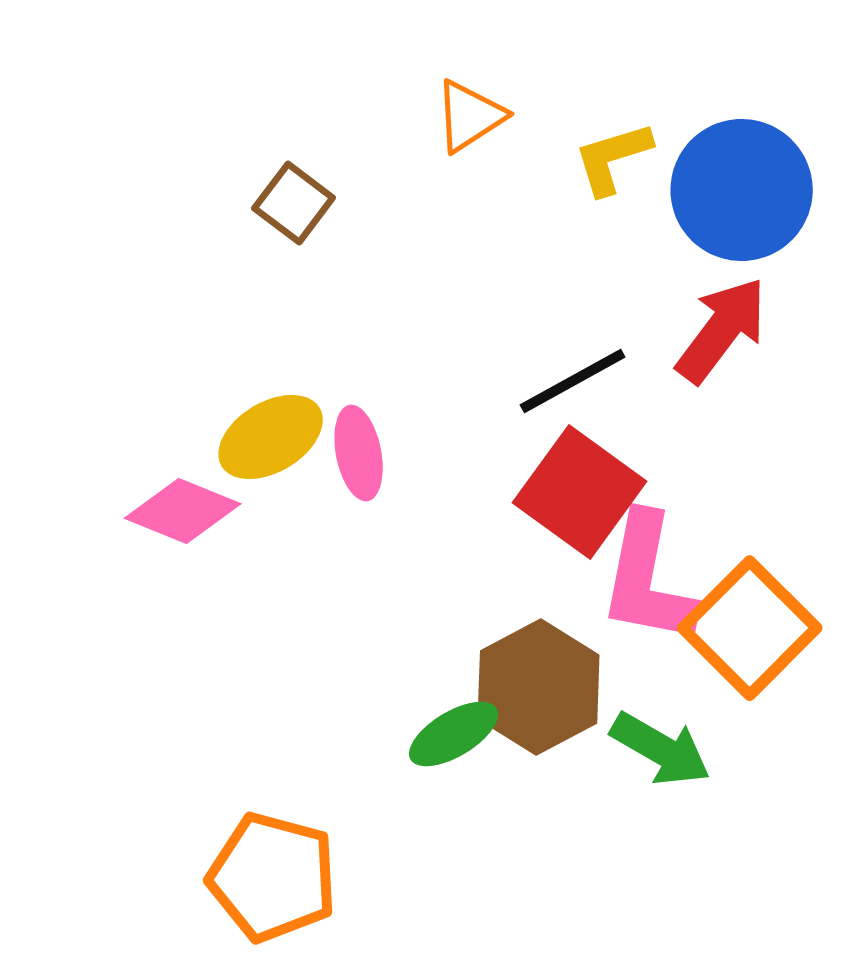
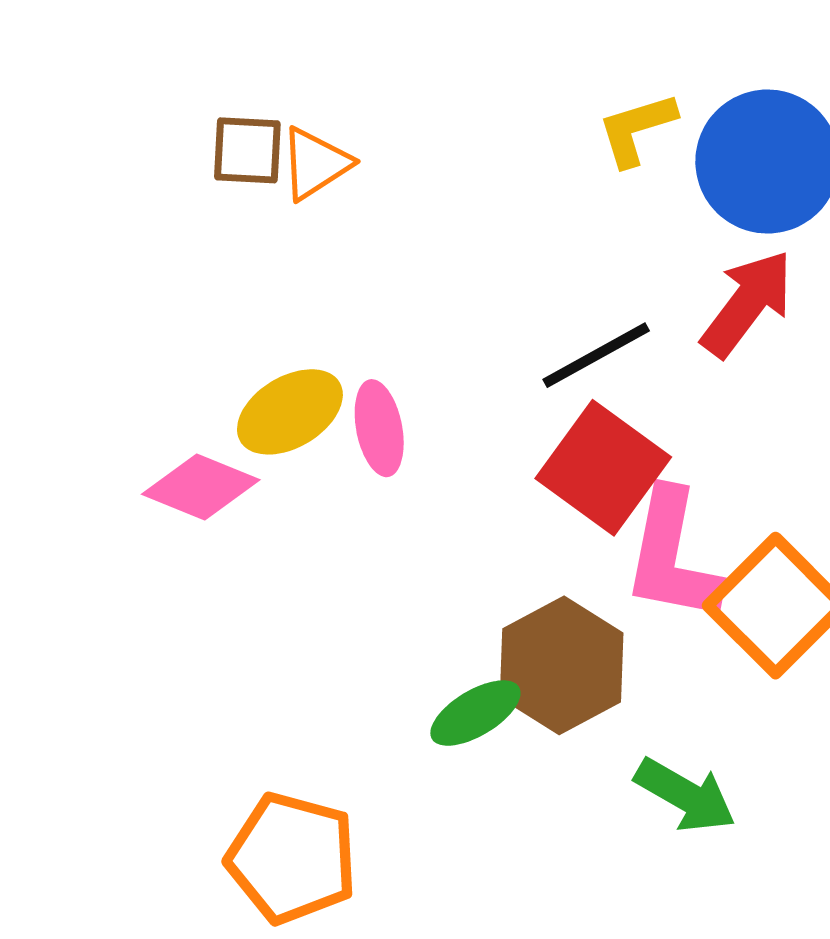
orange triangle: (470, 116) -> (315, 164), moved
brown square: (294, 203) -> (247, 150), moved, turned -34
green arrow: (661, 749) -> (685, 795), moved

